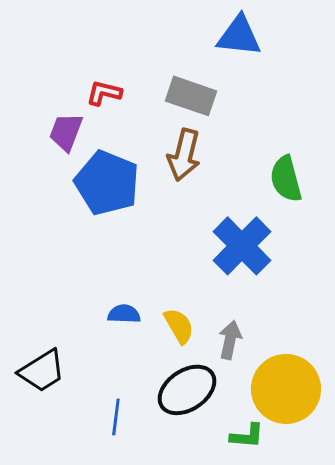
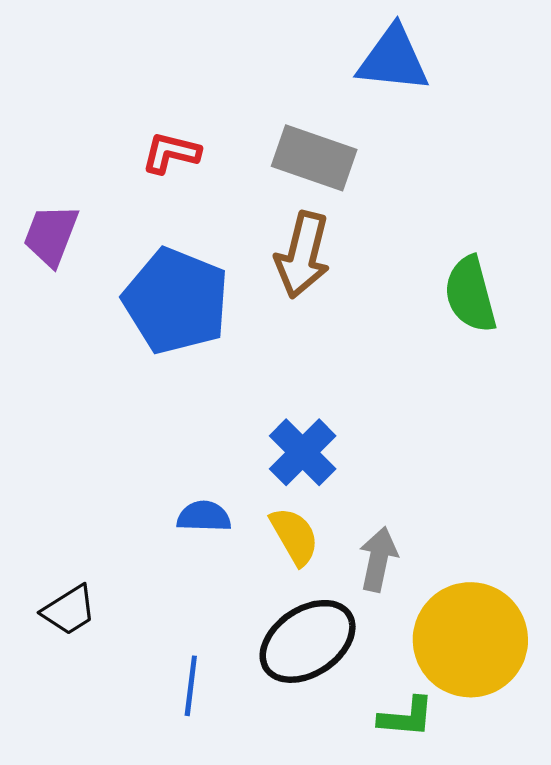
purple trapezoid: (66, 132) -> (51, 235), moved
blue cross: (242, 246) -> (303, 452), moved, size x0.7
black trapezoid: (42, 371) -> (69, 610), size x0.7

